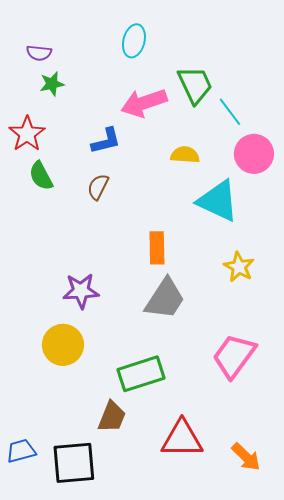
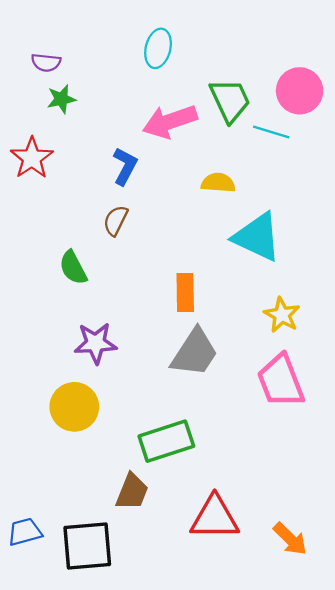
cyan line: (230, 112) -> (271, 132), turned -36
blue L-shape: (106, 141) -> (125, 166), turned -48
pink circle: (254, 154) -> (300, 91), moved
green semicircle: (41, 176) -> (73, 268), moved
pink trapezoid: (234, 356) -> (281, 381), moved, turned -57

